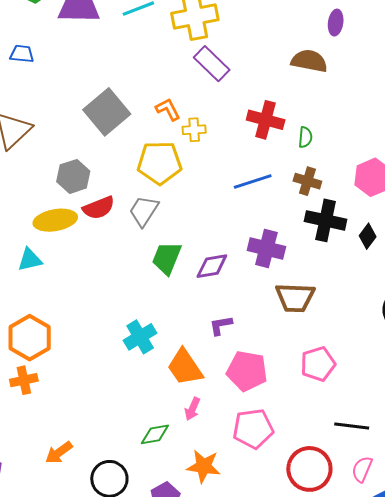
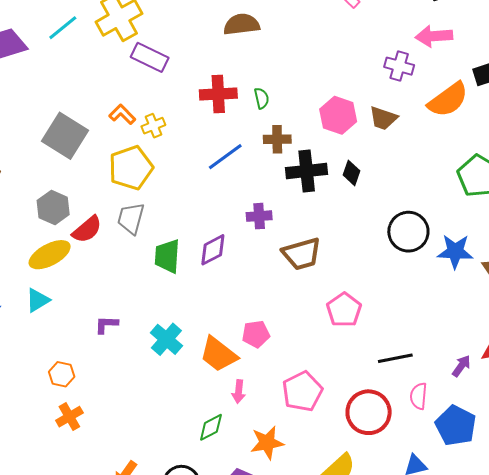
purple cross: (266, 249) -> (259, 216), size x0.7
purple L-shape: (221, 325) -> (106, 325), moved, turned 30
orange hexagon: (30, 338) -> (62, 374), size x0.6
pink pentagon: (247, 371) -> (256, 334), moved, size x0.7

